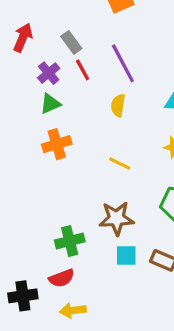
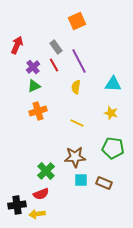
gray rectangle: (71, 42) -> (56, 47), moved
green cross: (70, 241) -> (46, 171), turned -30
yellow arrow: (73, 310) -> (37, 214), moved

